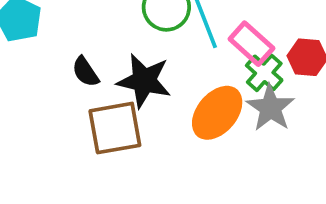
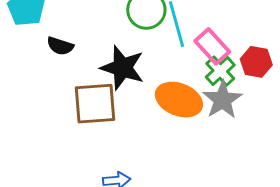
black semicircle: (85, 72) -> (60, 46), moved, turned -44
orange ellipse: (217, 113) -> (179, 100), turned 66

